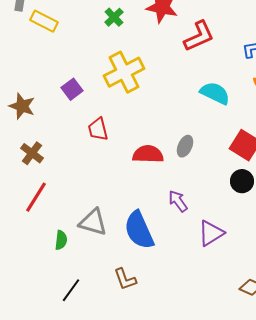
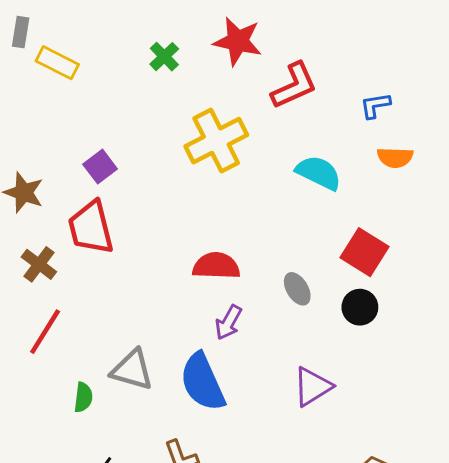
yellow cross: (124, 72) -> (216, 141), moved
red trapezoid: (98, 129) -> (91, 228), moved, size x1.5
gray ellipse: (185, 146) -> (297, 289), moved, turned -55
purple arrow: (178, 201) -> (228, 322), moved, turned -115

